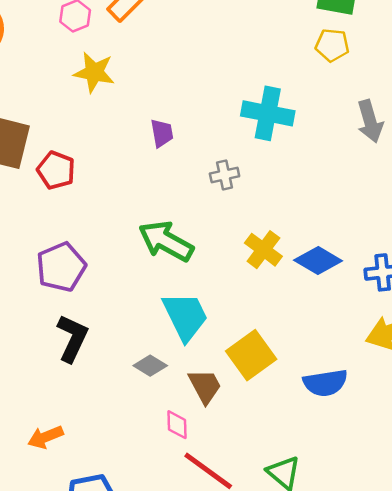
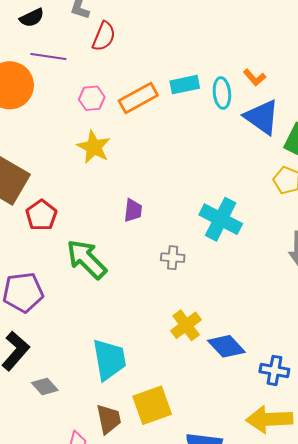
green arrow: (166, 241) -> (87, 259), moved
gray diamond: (150, 366) -> (45, 386), moved

